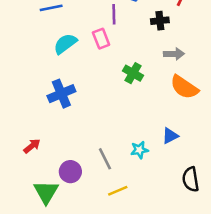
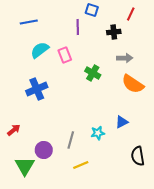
pink rectangle: (101, 39) -> (65, 55), moved
gray line: (105, 159) -> (71, 140), turned 42

